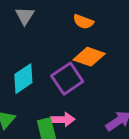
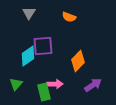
orange diamond: (89, 57) -> (78, 61), moved, turned -65
purple square: (67, 79) -> (43, 46), moved, turned 30

